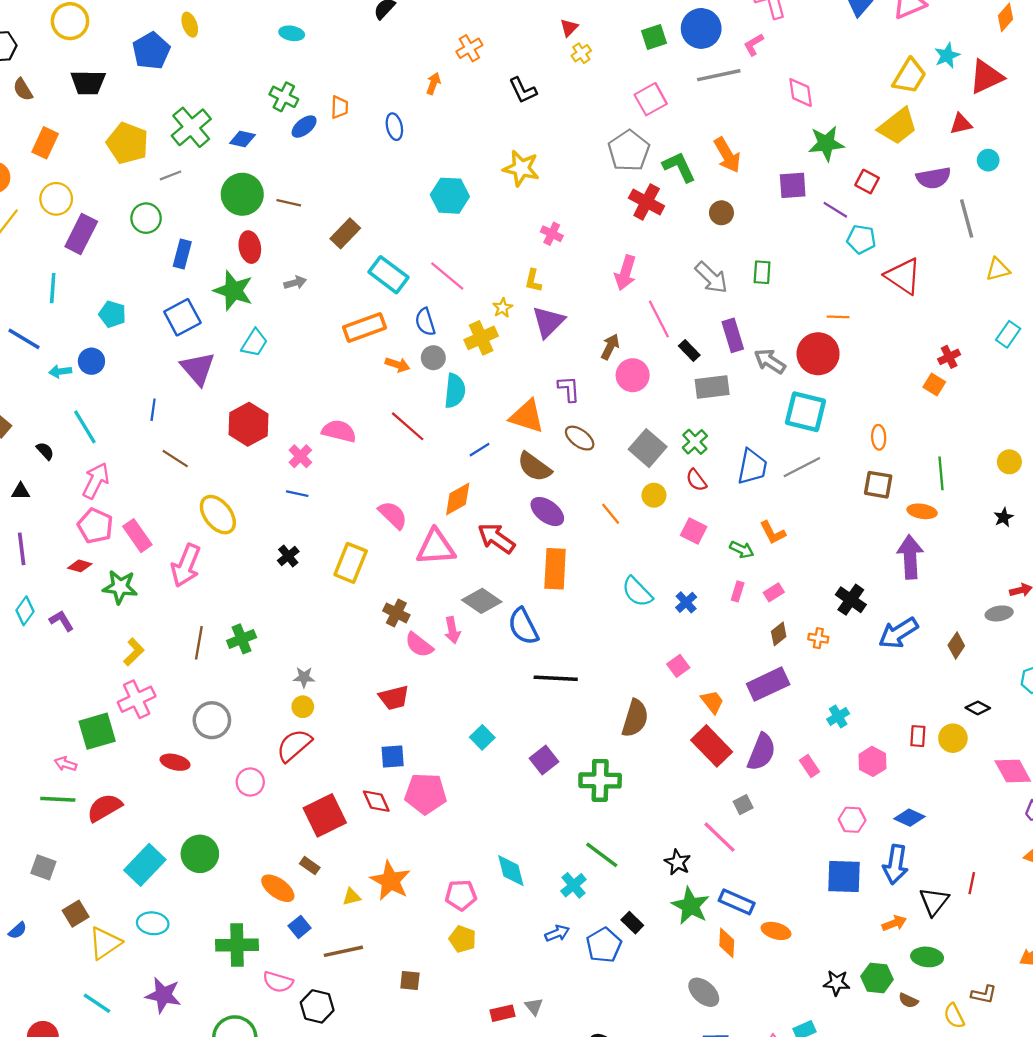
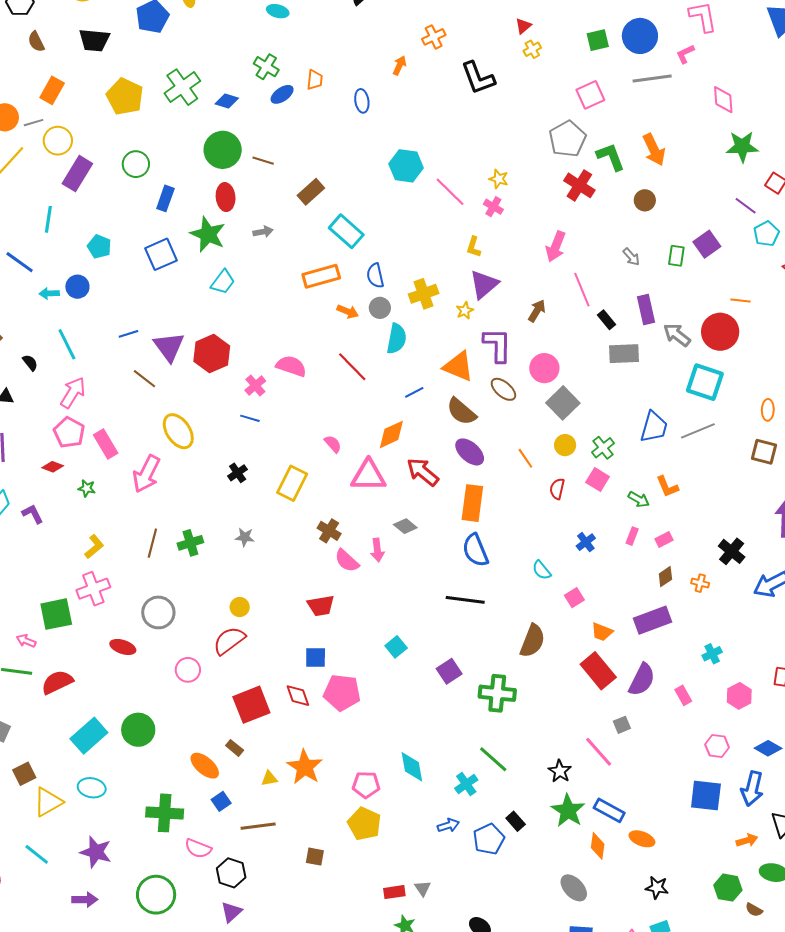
black L-shape: (523, 90) -> (478, 78), size x1.4
yellow star: (521, 168) -> (499, 179), moved, size x0.6
gray line: (170, 175) -> (34, 123), moved
purple square: (793, 185) -> (707, 244), moved, turned -36
cyan pentagon: (861, 239) -> (766, 234), turned 30
pink line: (447, 276) -> (450, 192), moved
gray arrow: (711, 278) -> (631, 257), size x0.6
yellow star: (503, 308) -> (465, 311), moved
purple triangle: (198, 369) -> (169, 347), moved
pink circle: (633, 375) -> (544, 368), moved
purple L-shape: (569, 389) -> (497, 345), size x1.5
blue line: (153, 410) -> (128, 334), turned 60
green cross: (695, 442) -> (603, 448), moved
red semicircle: (696, 480) -> (557, 489), moved, turned 45
pink semicircle: (393, 515) -> (333, 444), size x0.7
green star: (120, 587) -> (87, 488), size x0.6
cyan semicircle: (637, 592) -> (542, 570), moved, size x0.7
gray diamond: (482, 601) -> (405, 526), size x0.7
blue semicircle: (523, 626) -> (475, 550), moved
gray star: (304, 677) -> (245, 537), moved
orange trapezoid: (712, 702) -> (602, 632), turned 145
yellow pentagon: (463, 939) -> (364, 824), size x1.4
black star: (837, 983) -> (657, 888), moved

